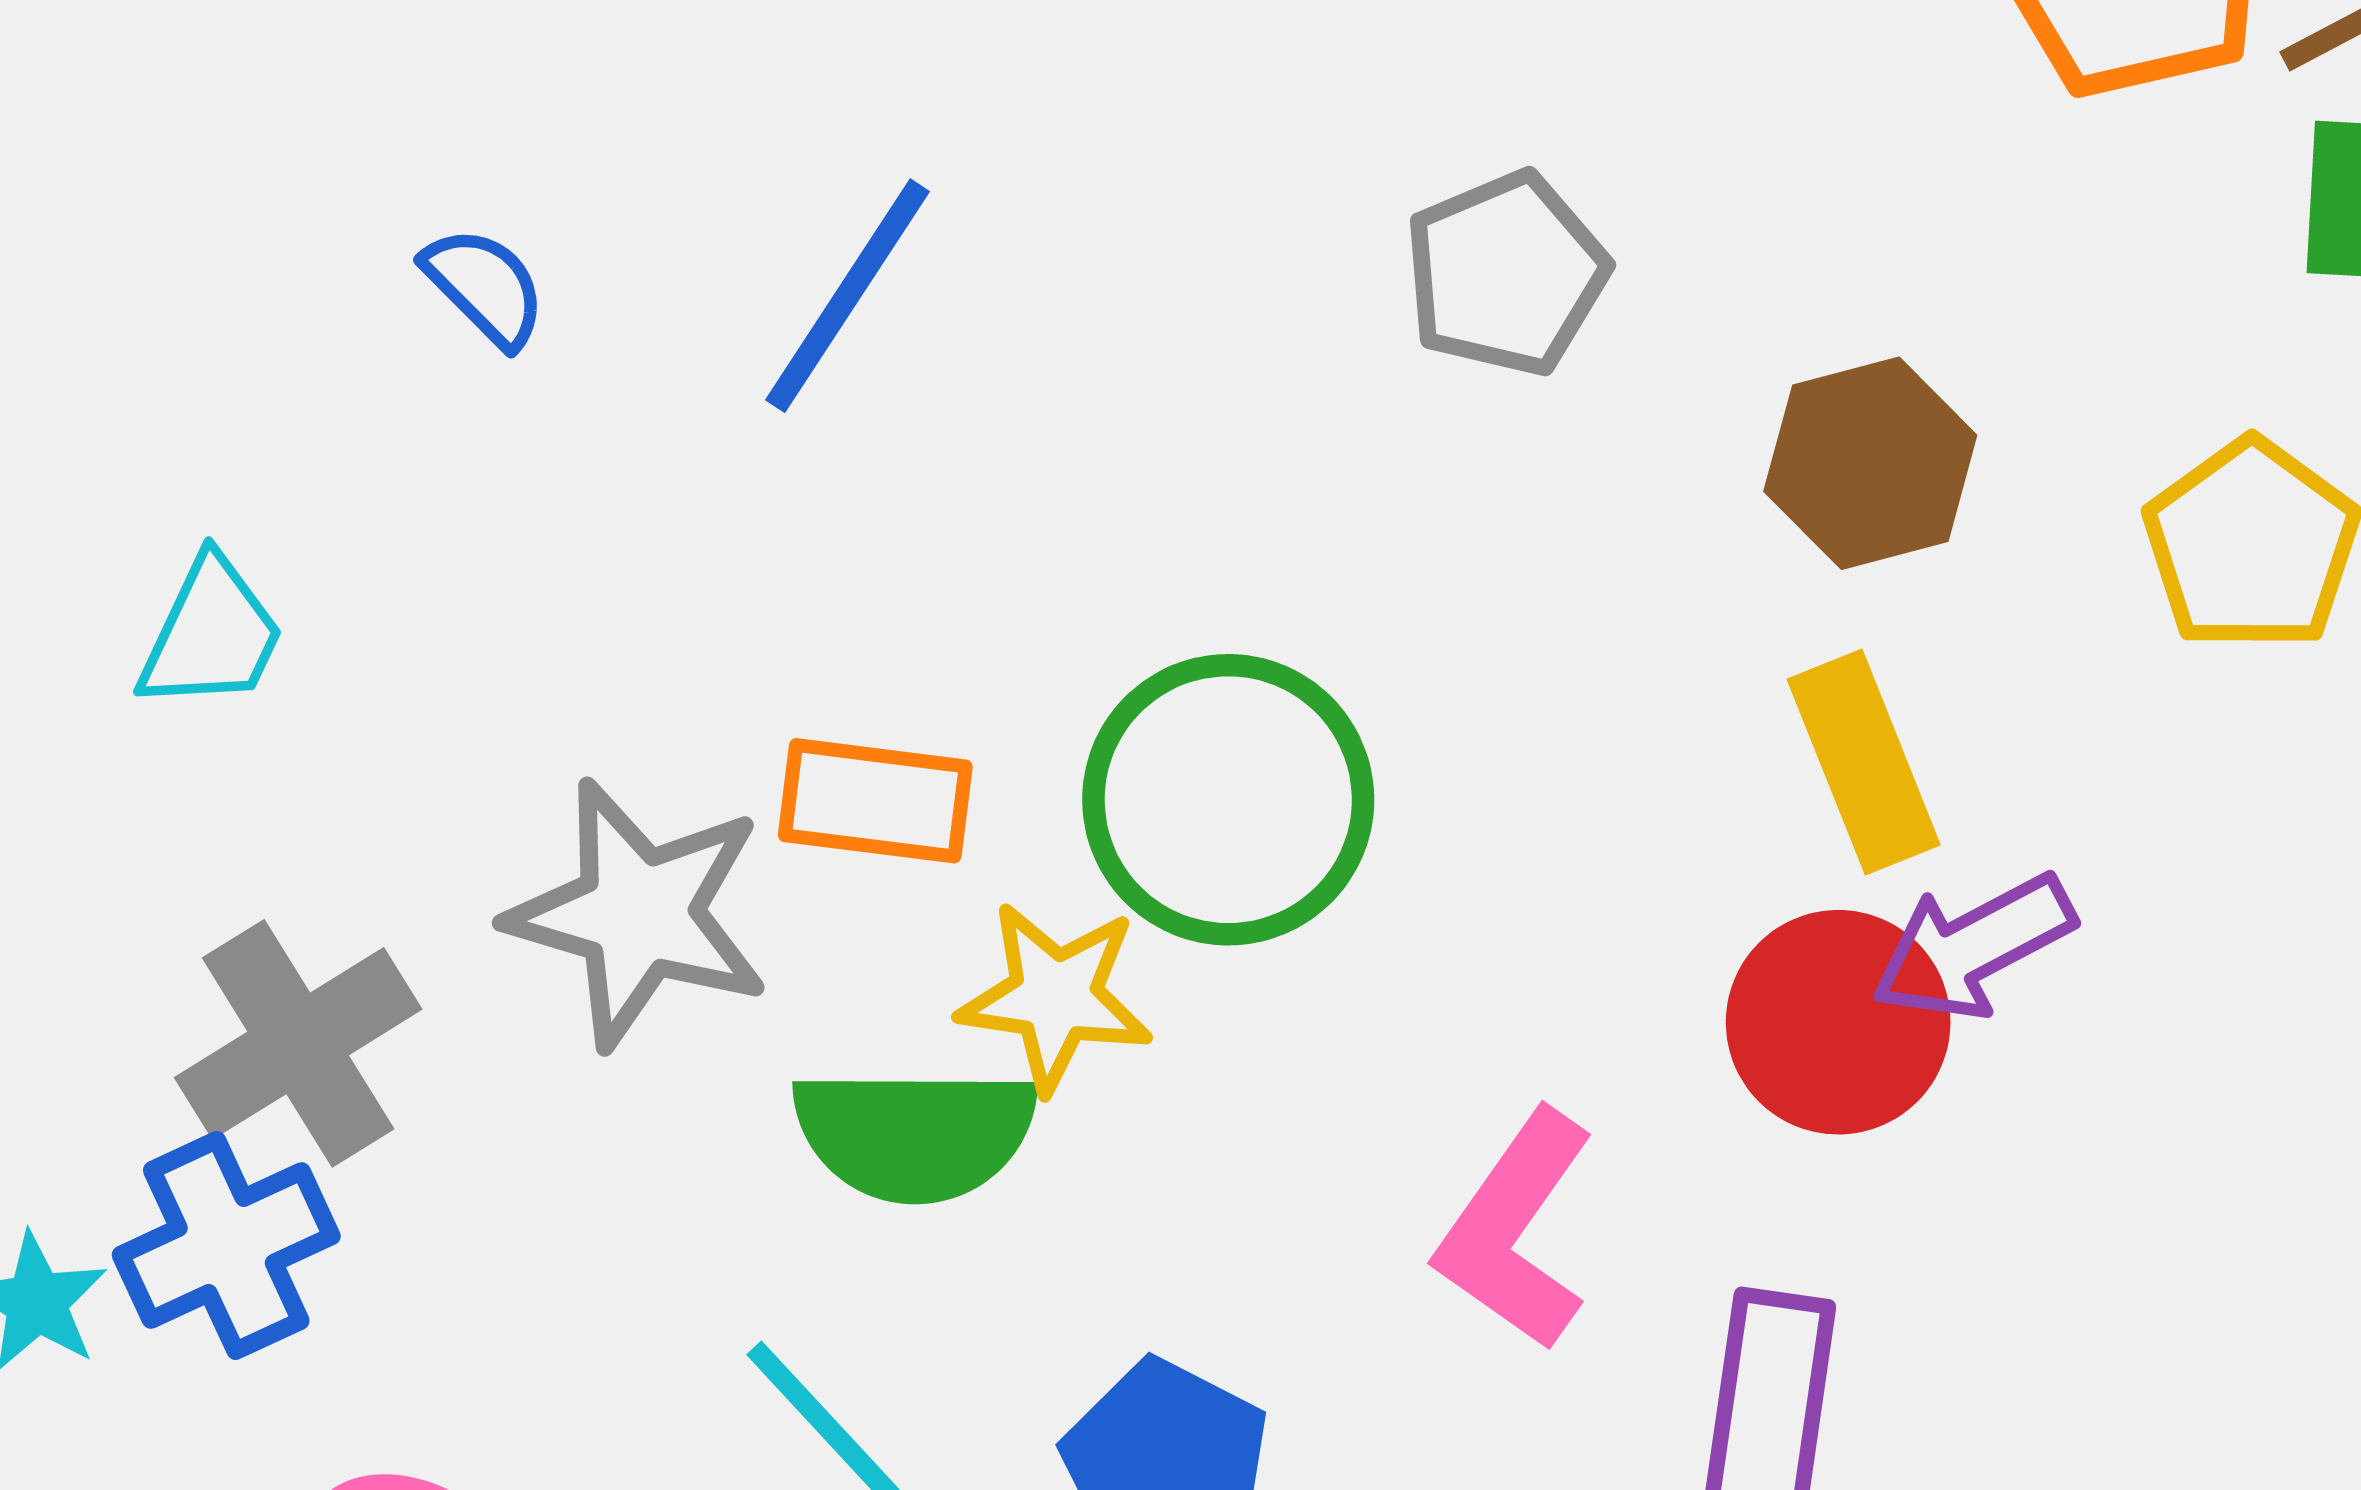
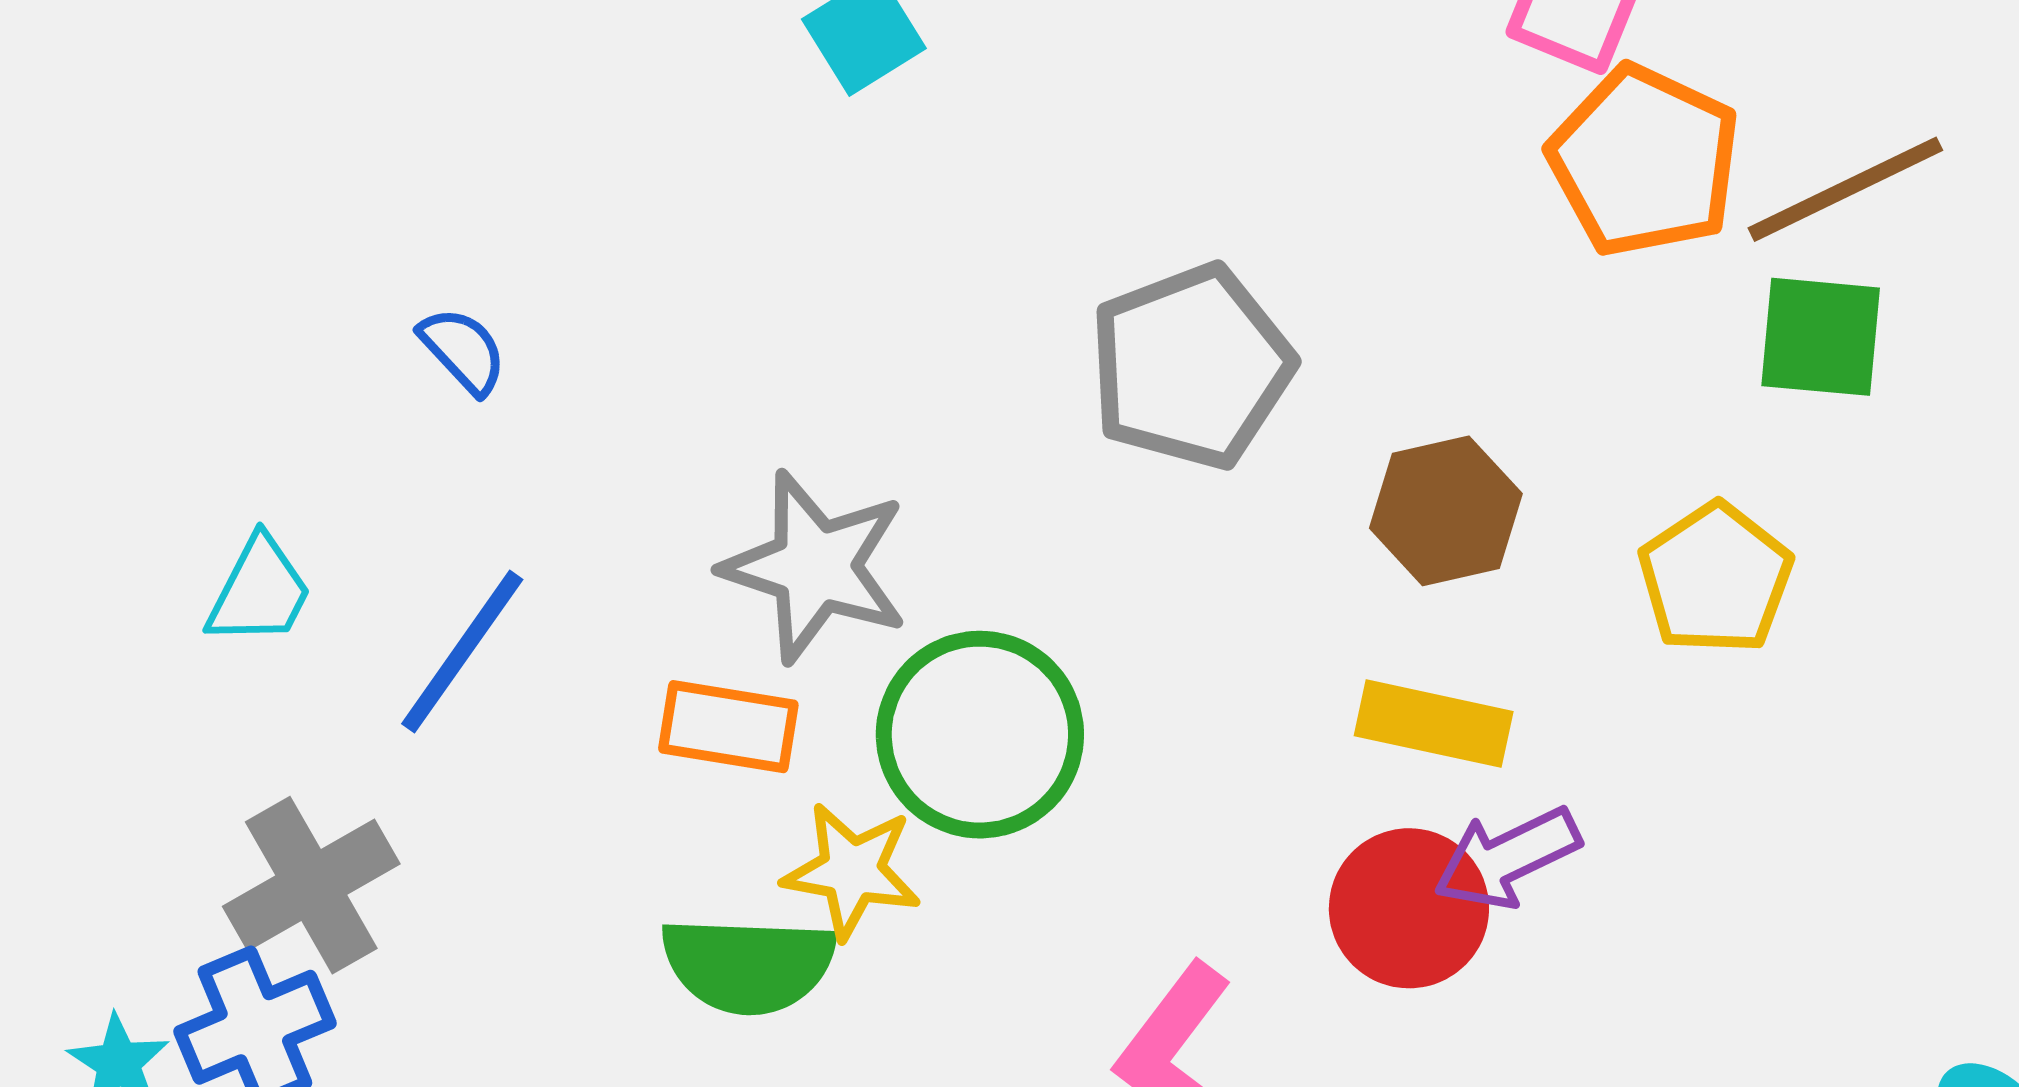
gray pentagon: (1506, 274) -> (1191, 367), size x1.4
blue line: (847, 296) -> (462, 652), moved
yellow rectangle: (1864, 762) -> (1434, 724), turned -58
gray star: (639, 914) -> (815, 567), moved

